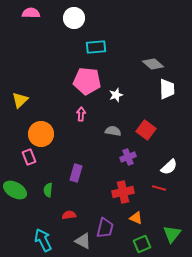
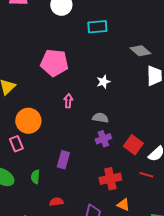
cyan rectangle: (96, 47) -> (97, 27), moved
pink pentagon: (87, 81) -> (54, 63), moved
red square: (146, 130) -> (133, 145), moved
purple cross: (128, 157) -> (103, 139), moved

